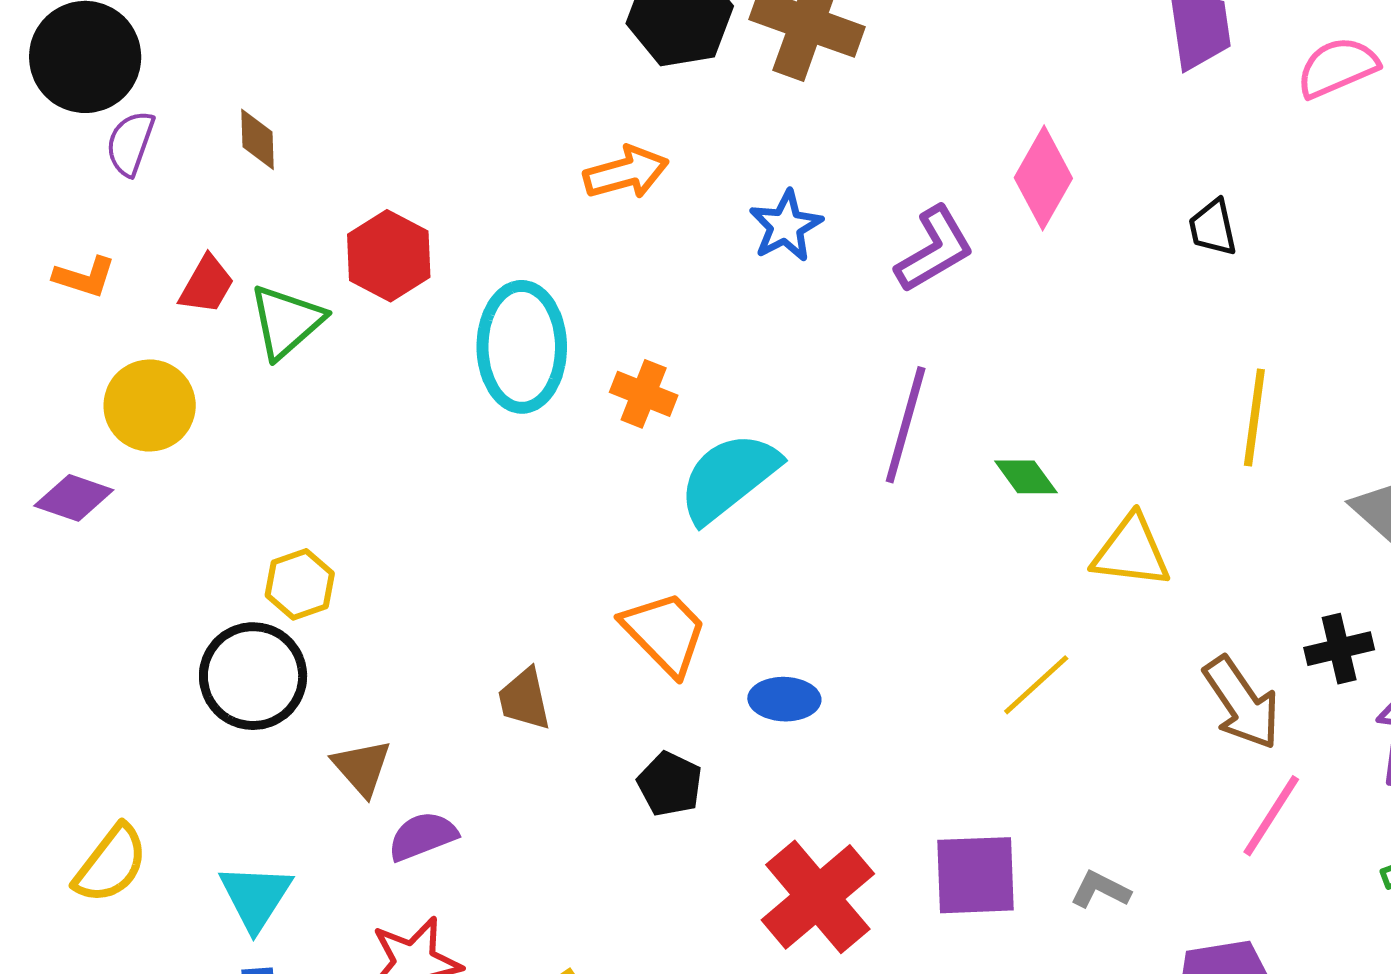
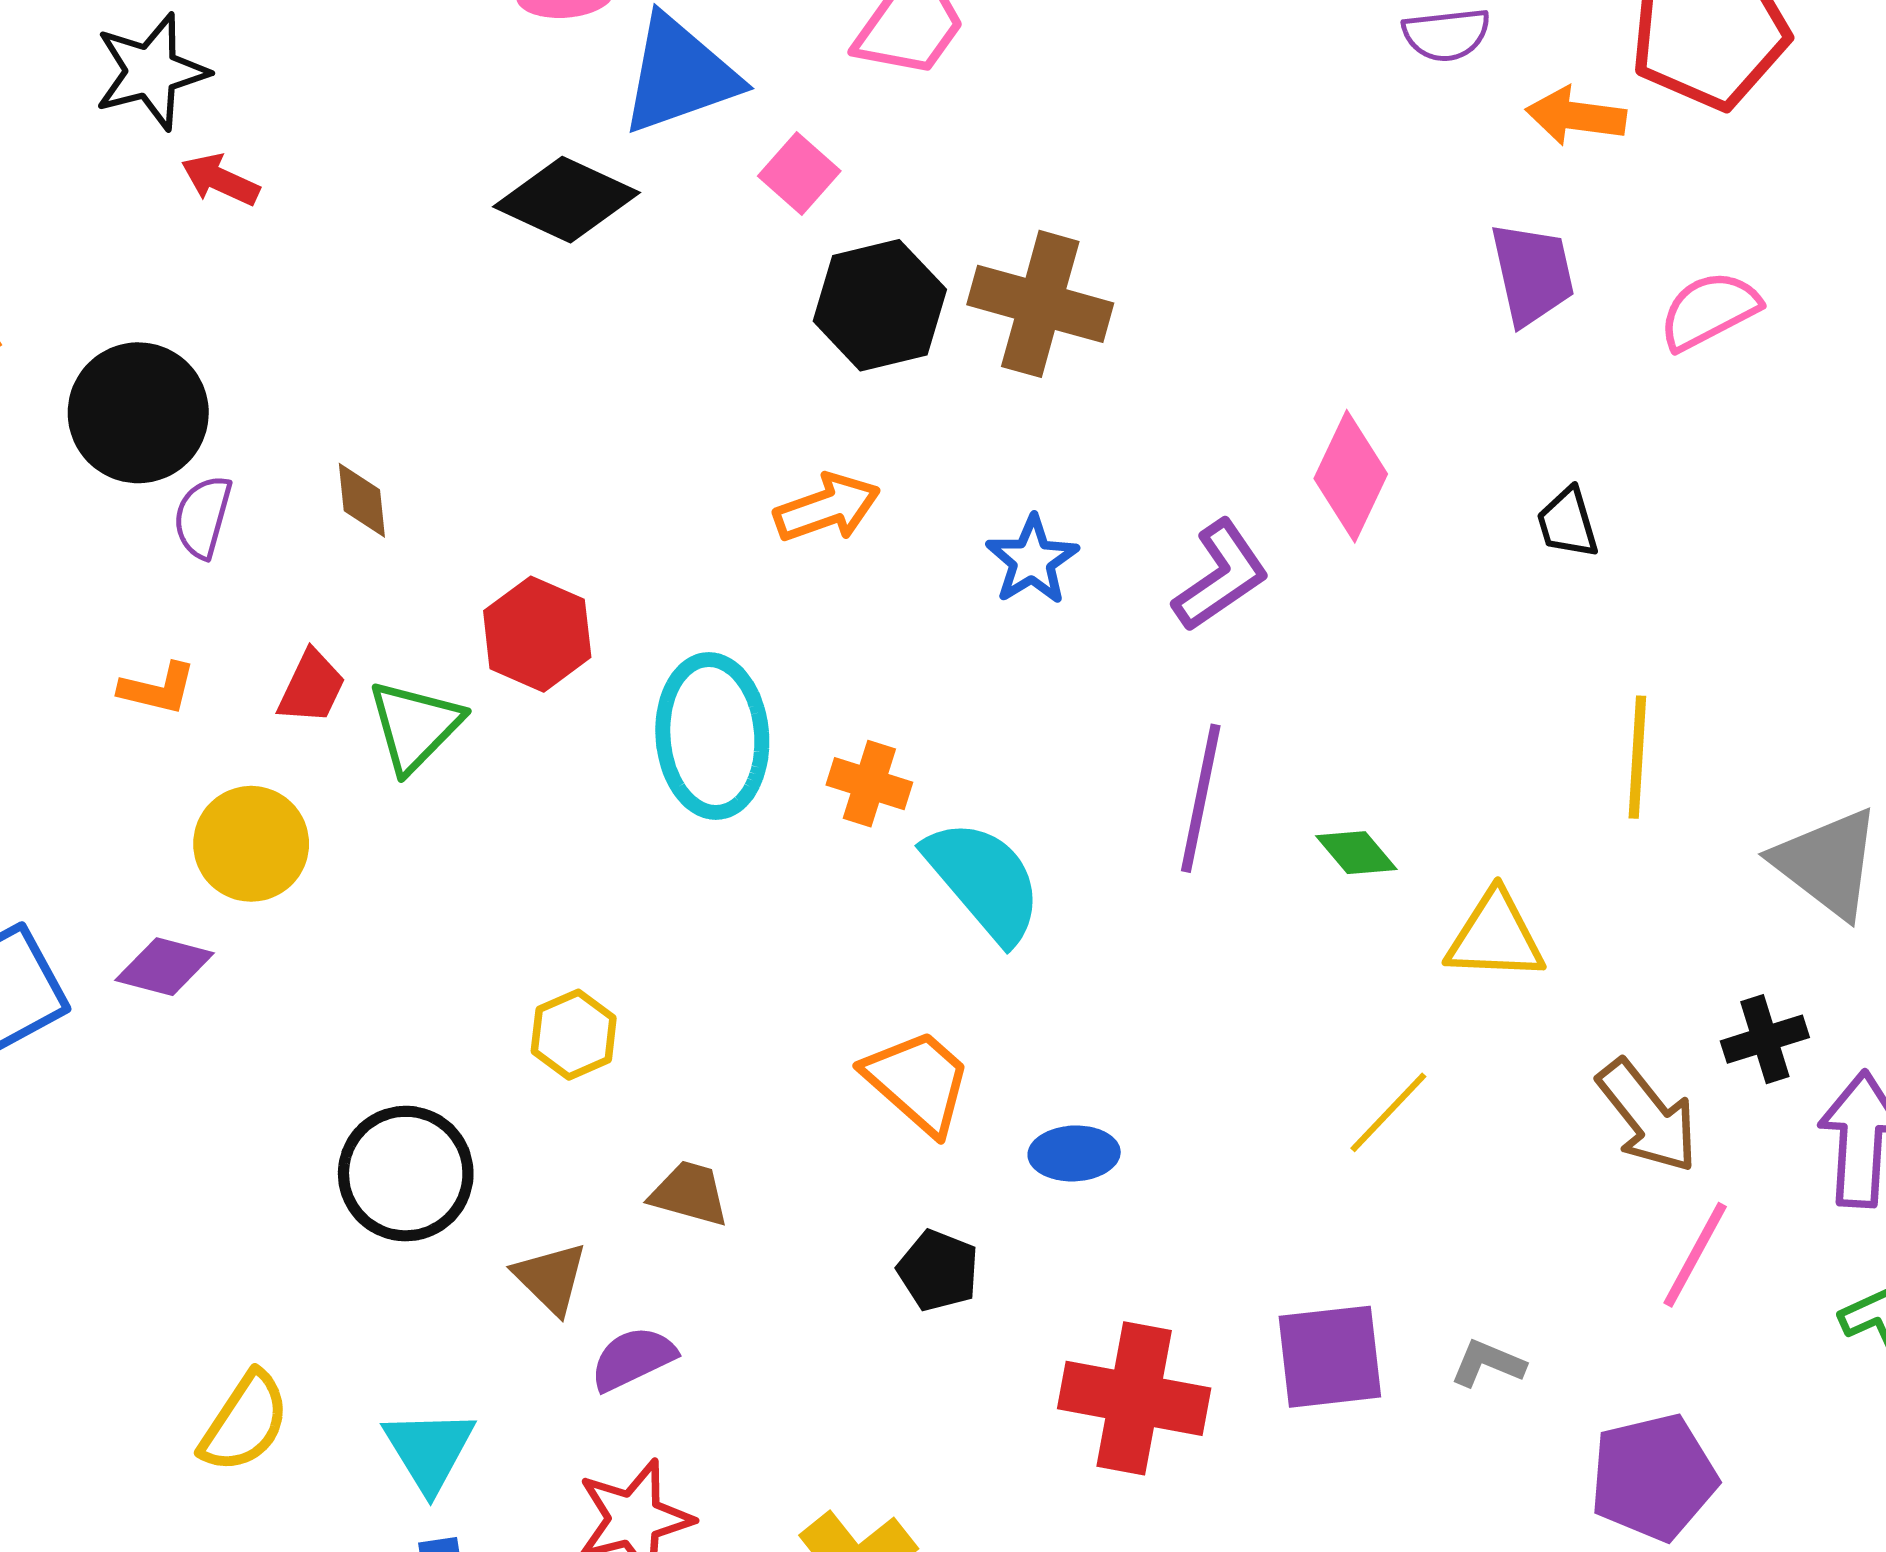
cyan semicircle: (729, 477) -> (984, 881), turned 92
yellow hexagon: (300, 584) -> (574, 1035), moved
brown trapezoid: (524, 699) -> (689, 1194), moved, turned 122
red cross: (818, 897) -> (1134, 1398), turned -35

